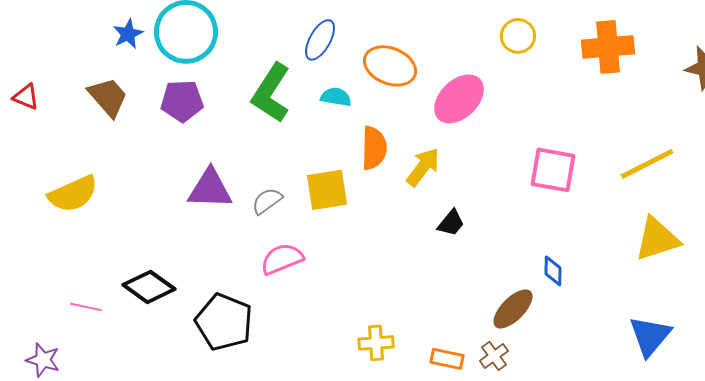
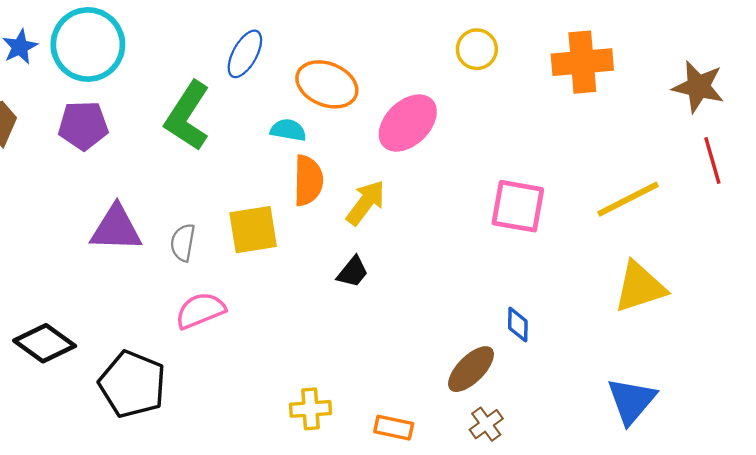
cyan semicircle: (336, 97) -> (288, 130), moved
gray semicircle: (267, 201) -> (183, 243), turned -44
black trapezoid: (451, 223) -> (353, 272), moved
brown cross: (494, 356) -> (486, 424), moved

